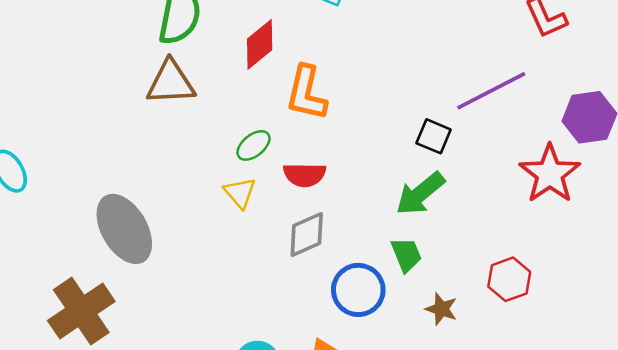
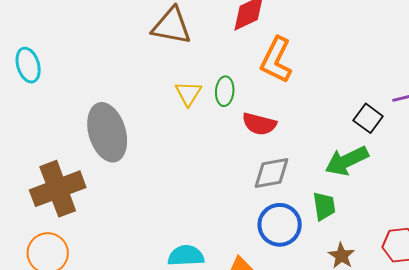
green ellipse: (253, 145) -> (225, 91), turned -60
yellow triangle: (240, 193) -> (188, 93), moved
gray diamond: (307, 234) -> (272, 173), moved

